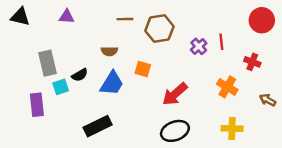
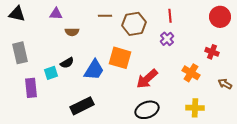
red line: (221, 42) -> (170, 16), moved
brown semicircle: (109, 51) -> (72, 32), moved
gray rectangle: (48, 63) -> (20, 53), moved
orange square: (143, 69) -> (120, 58), size x1.6

